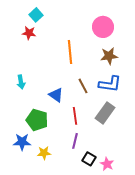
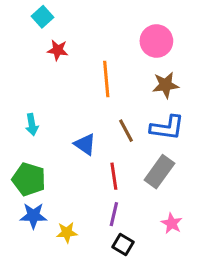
cyan square: (36, 15) -> (42, 17), moved
red star: (29, 33) -> (58, 50), moved
green pentagon: (37, 120) -> (29, 179), moved
black square: (89, 159) -> (123, 245), moved
pink star: (107, 164) -> (172, 223), moved

